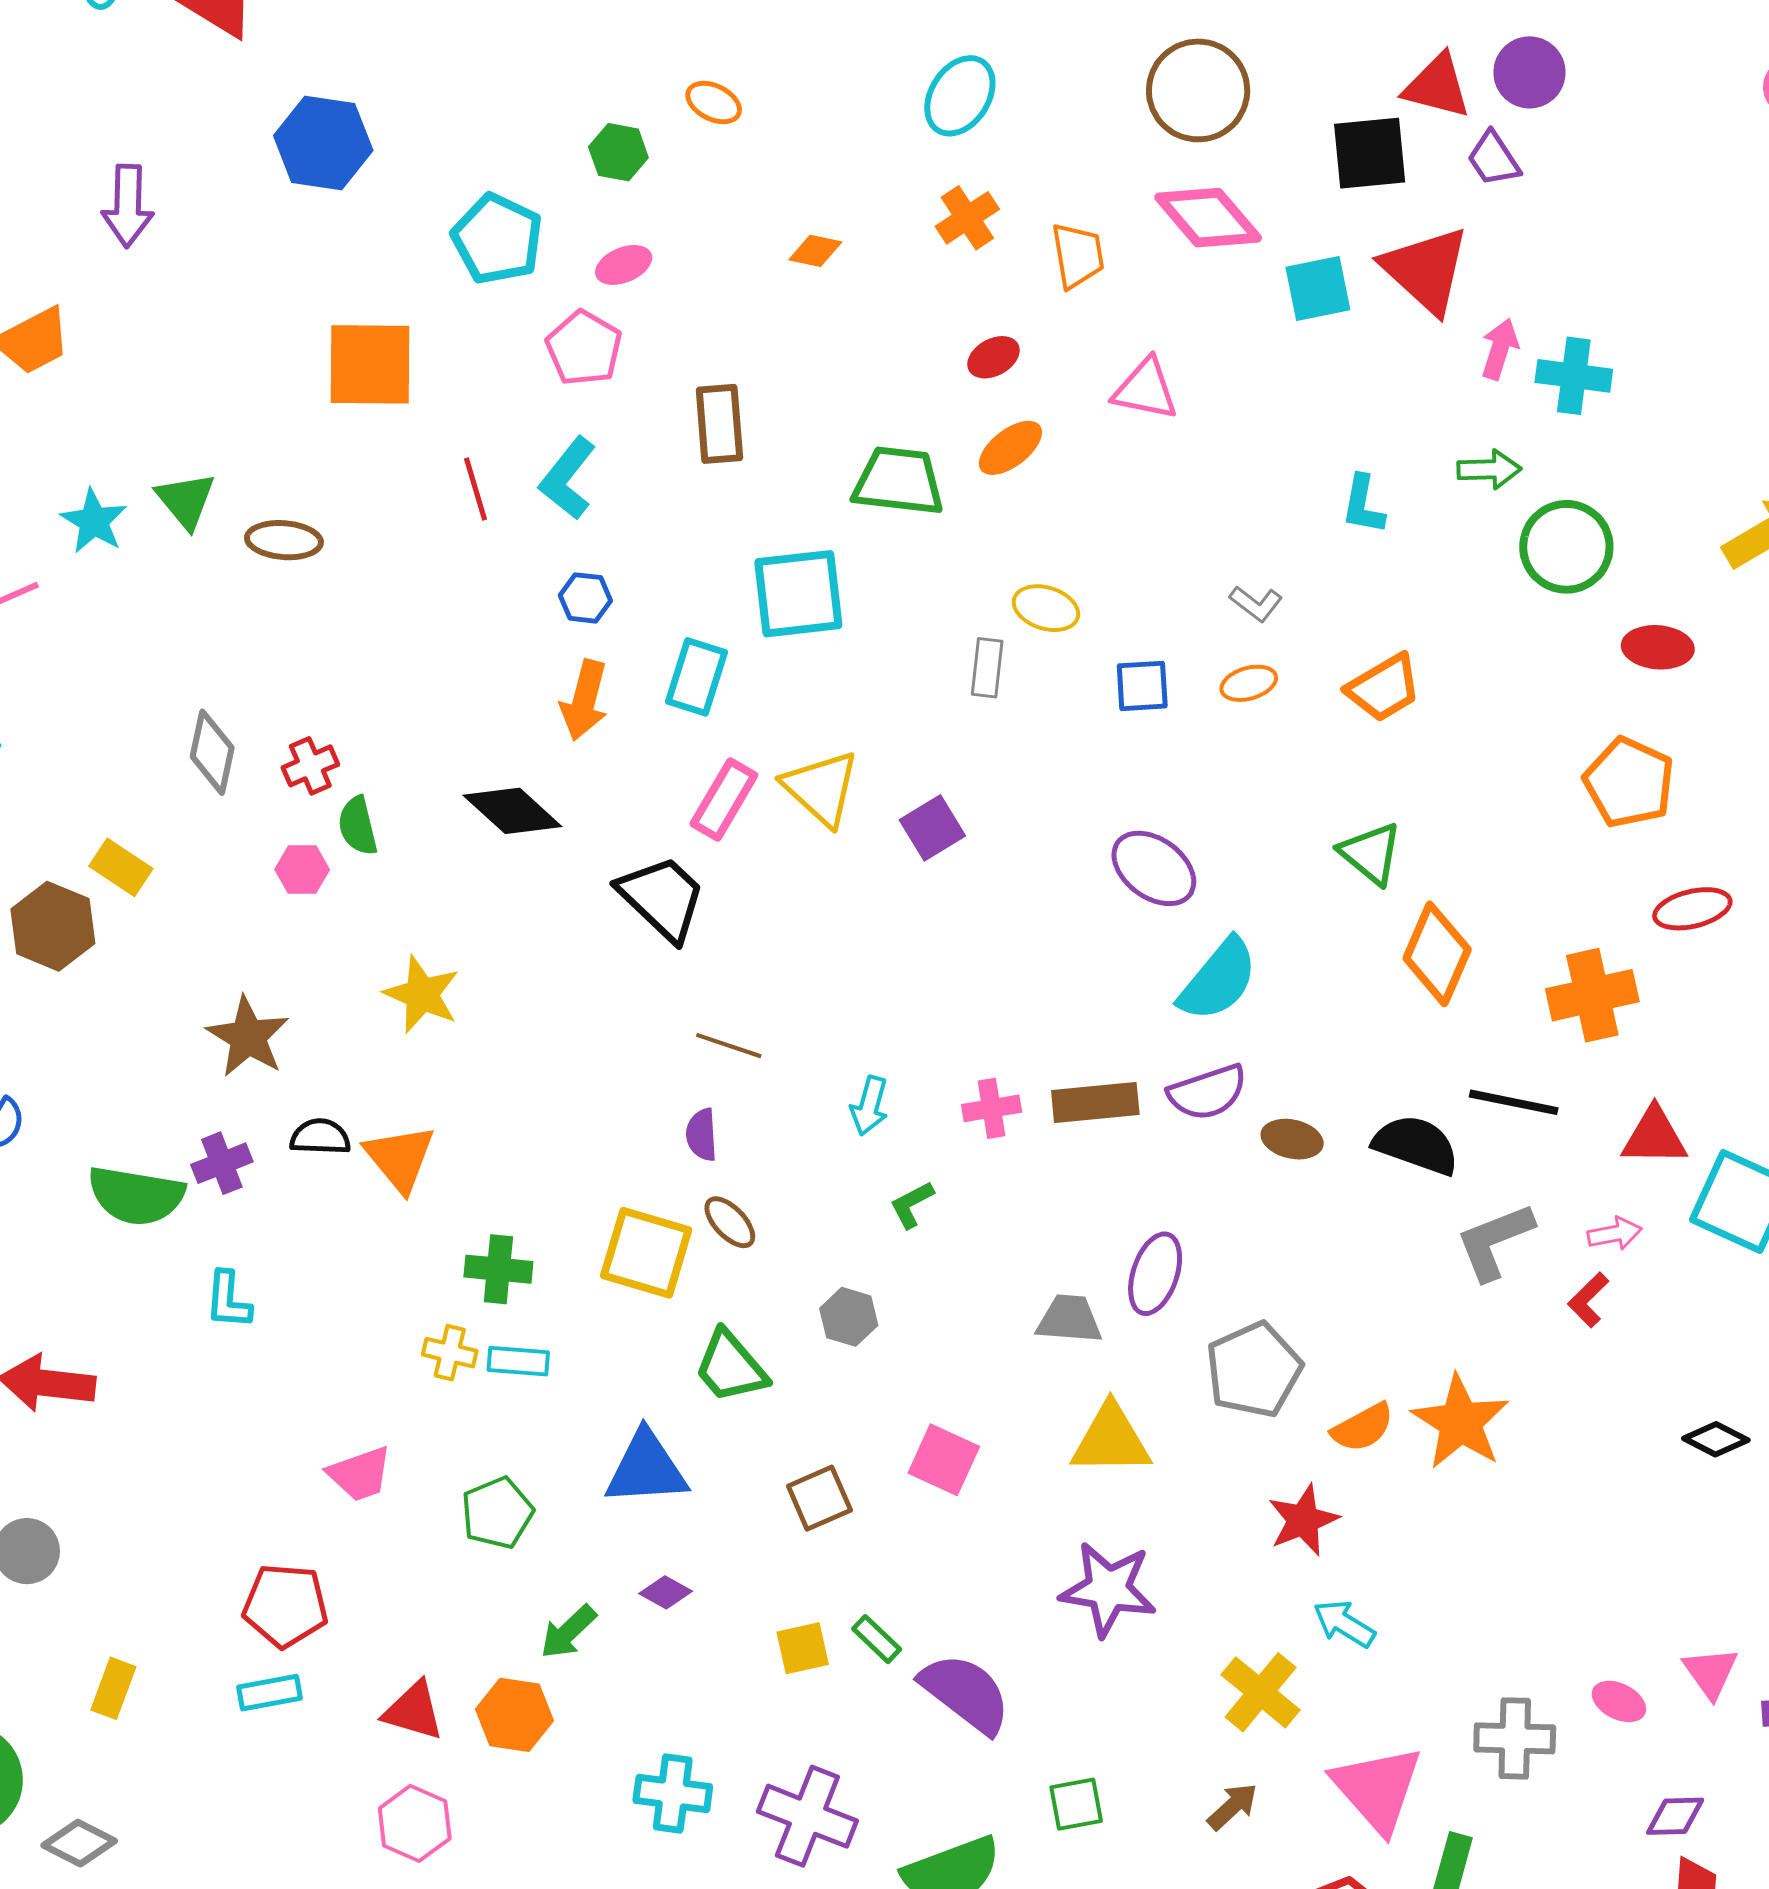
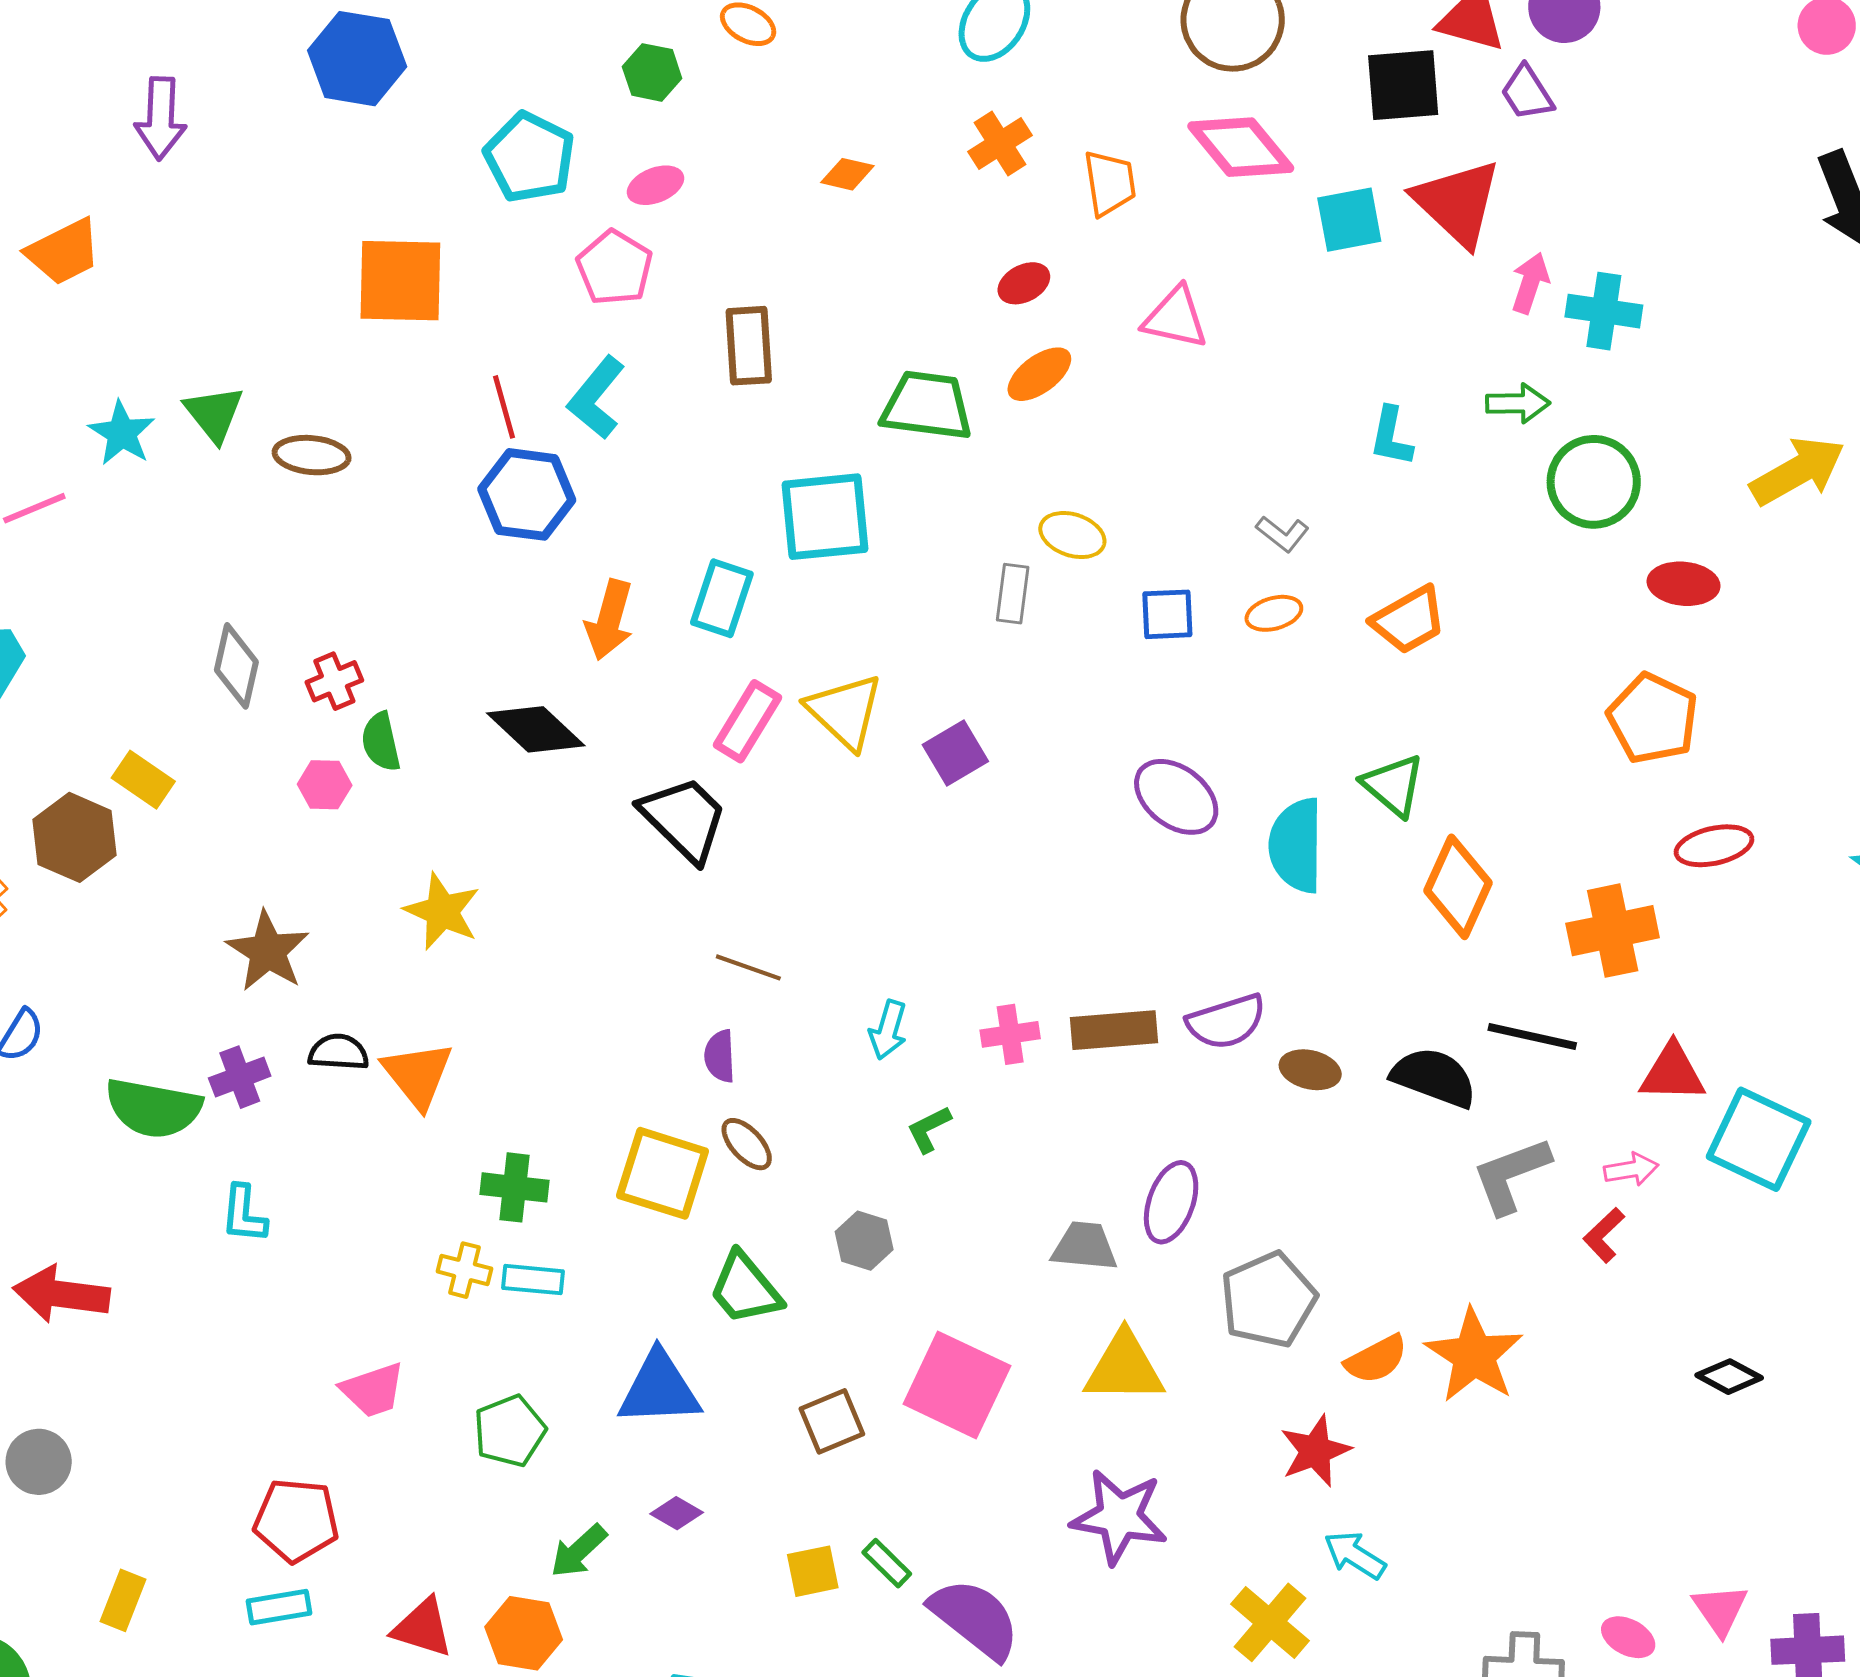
blue hexagon: (585, 598) -> (527, 494), moved, size x1.8
cyan semicircle: (1218, 980) -> (1296, 845), moved, turned 140
pink square: (944, 1460) -> (957, 1385), size x1.5

